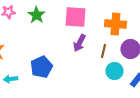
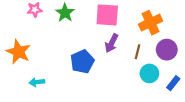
orange cross: (115, 24) -> (151, 23), turned -30
blue pentagon: (41, 67) -> (82, 62), moved

